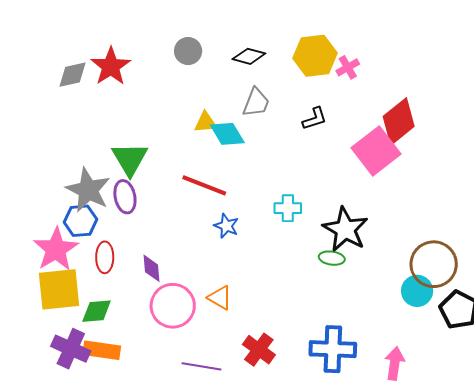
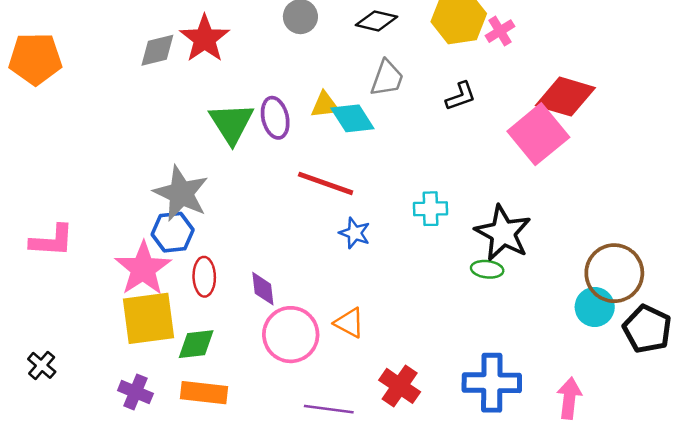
red diamond: (399, 121) -> (565, 97), turned 57
green triangle: (130, 159) -> (232, 123), moved
purple ellipse: (125, 197) -> (275, 118), moved
purple cross: (71, 349) -> (135, 392), moved, size x0.7

